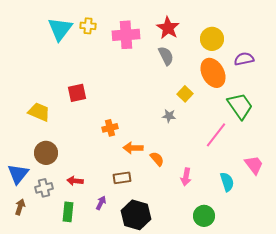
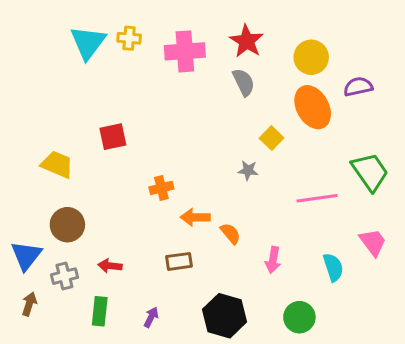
green trapezoid: (240, 106) -> (370, 172), moved
pink line: (216, 135) -> (317, 198), turned 44
purple arrow: (101, 203) -> (151, 317), moved
black hexagon: (136, 215) -> (225, 316), moved

